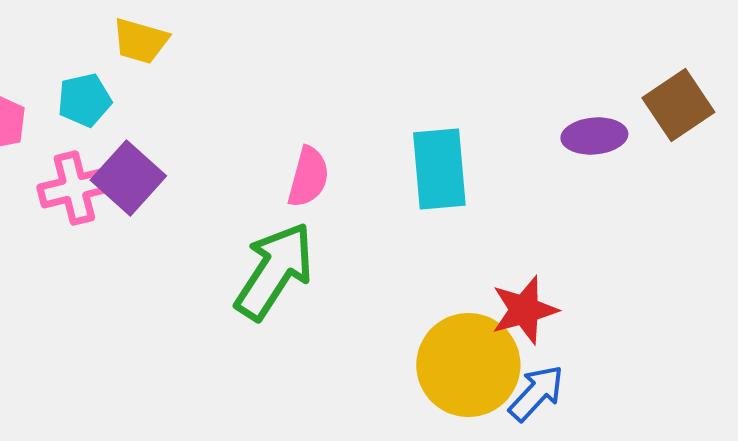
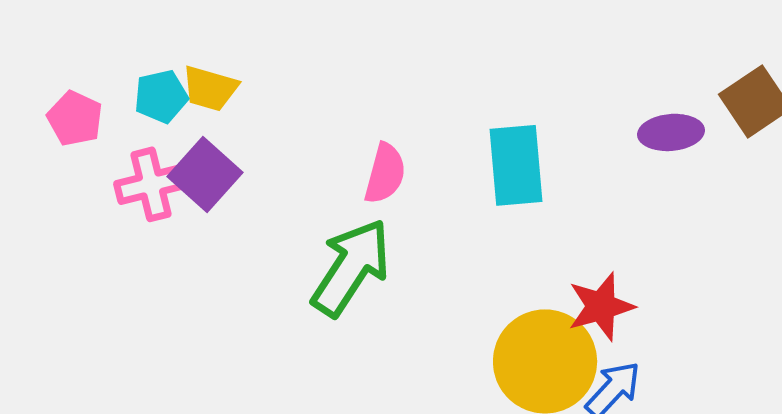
yellow trapezoid: (140, 41) -> (210, 88), moved

